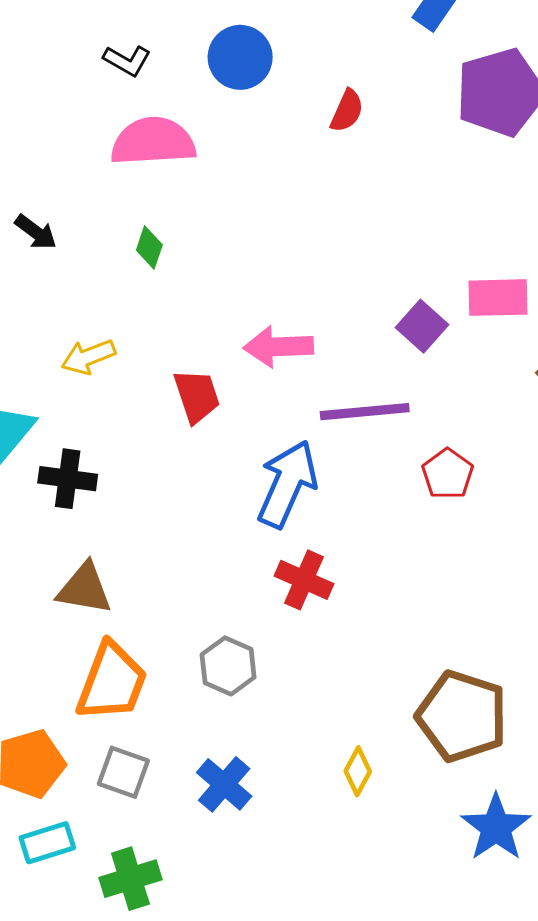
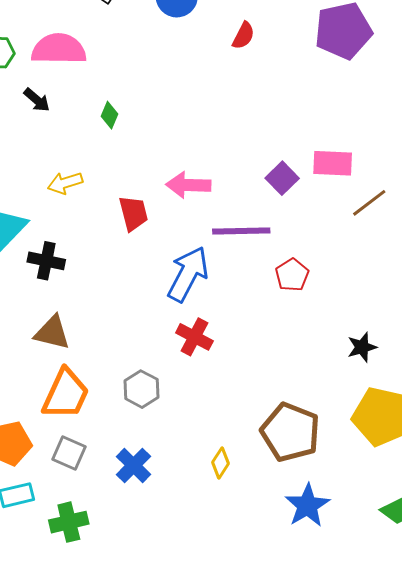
pink semicircle: (153, 142) -> (59, 49), moved

